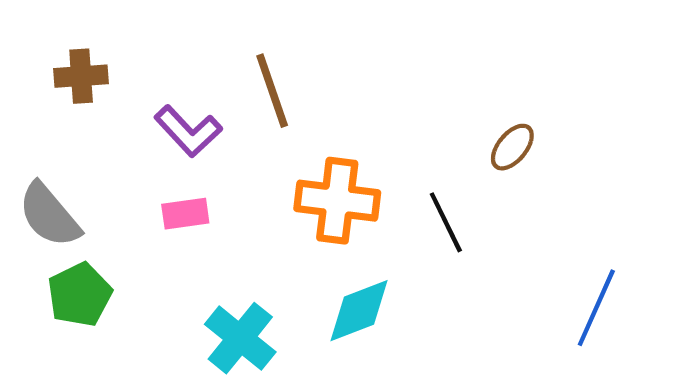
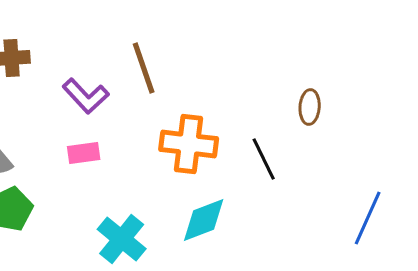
brown ellipse: (512, 147) -> (310, 107), turned -36

